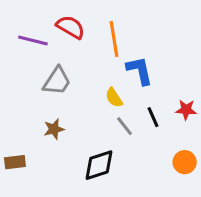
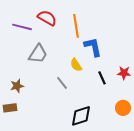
gray line: (125, 126) -> (62, 83), moved
brown star: (54, 129) -> (17, 86), moved
black diamond: (99, 165) -> (81, 116), moved

